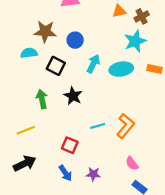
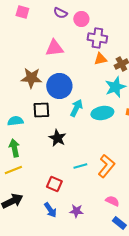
blue circle: (75, 40) -> (59, 86), size x1.6
cyan semicircle: (29, 53) -> (15, 121), moved
black square: (56, 66) -> (41, 110), turned -30
green arrow: (42, 99) -> (14, 148), moved
pink semicircle: (132, 163) -> (112, 201), turned 152

